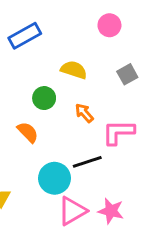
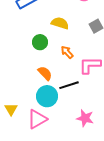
orange semicircle: (28, 132) -> (45, 73), moved
pink triangle: (72, 211) -> (37, 119), moved

